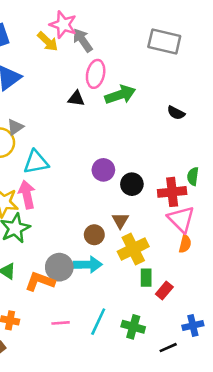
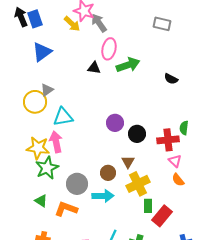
gray rectangle: (164, 41) -> (162, 24), size x0.7
pink triangle: (181, 219) -> (175, 161), size x0.6
orange semicircle: (185, 244) -> (178, 180), turned 128
gray circle: (59, 267) -> (77, 184), moved
red rectangle: (164, 291) -> (162, 216), size x1.5

